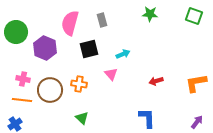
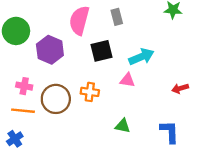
cyan arrow: (123, 54) -> (141, 57), size x1.5
pink triangle: (111, 74) -> (127, 80), turned -40
green triangle: (82, 118) -> (123, 126), moved, turned -32

